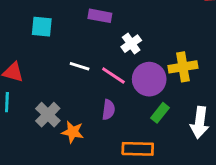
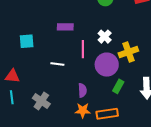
white cross: (131, 44) -> (105, 37), moved
pink line: (113, 76) -> (83, 49), moved, turned 66
orange star: (73, 132) -> (83, 110), moved

